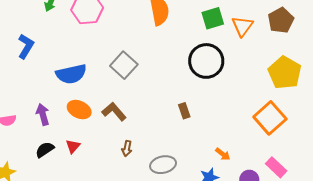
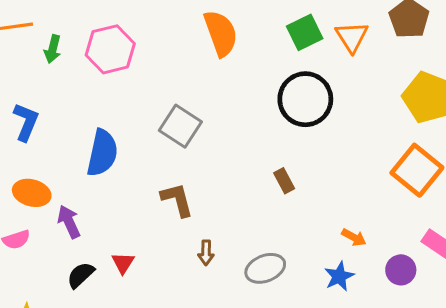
blue semicircle: (71, 74) -> (102, 153), turned -56
orange ellipse: (79, 110) -> (32, 193), moved
brown L-shape: (114, 112) -> (177, 200), turned 35

